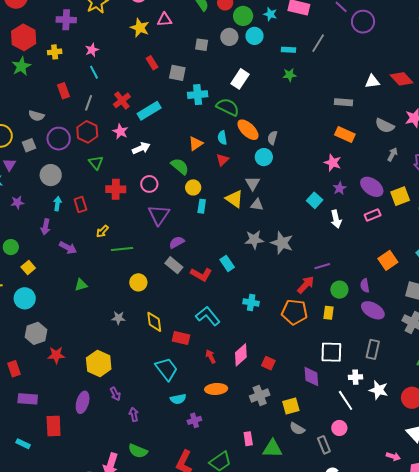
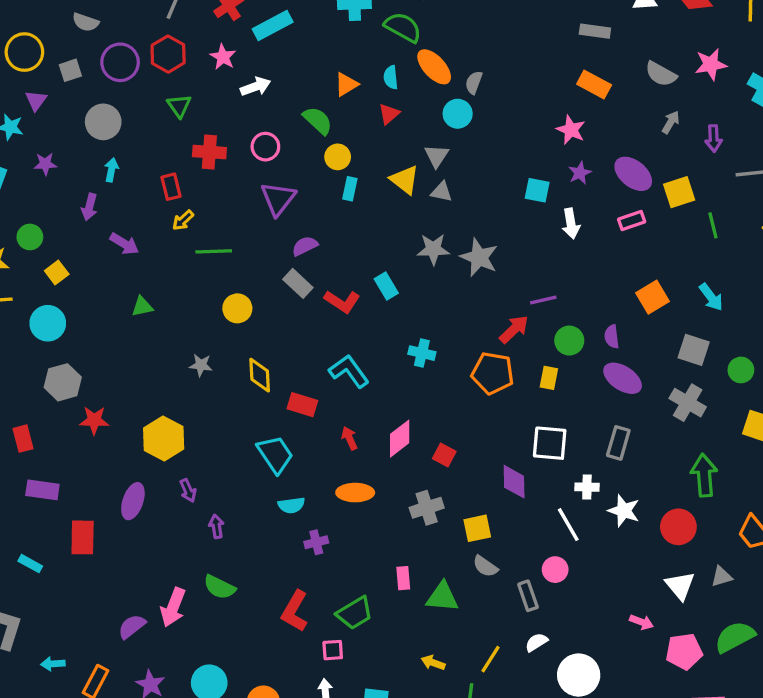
cyan square: (315, 200) -> (537, 190), turned -35
red rectangle: (80, 205) -> (171, 187), moved

